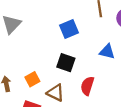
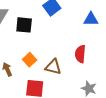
black square: (66, 63) -> (24, 25), moved

